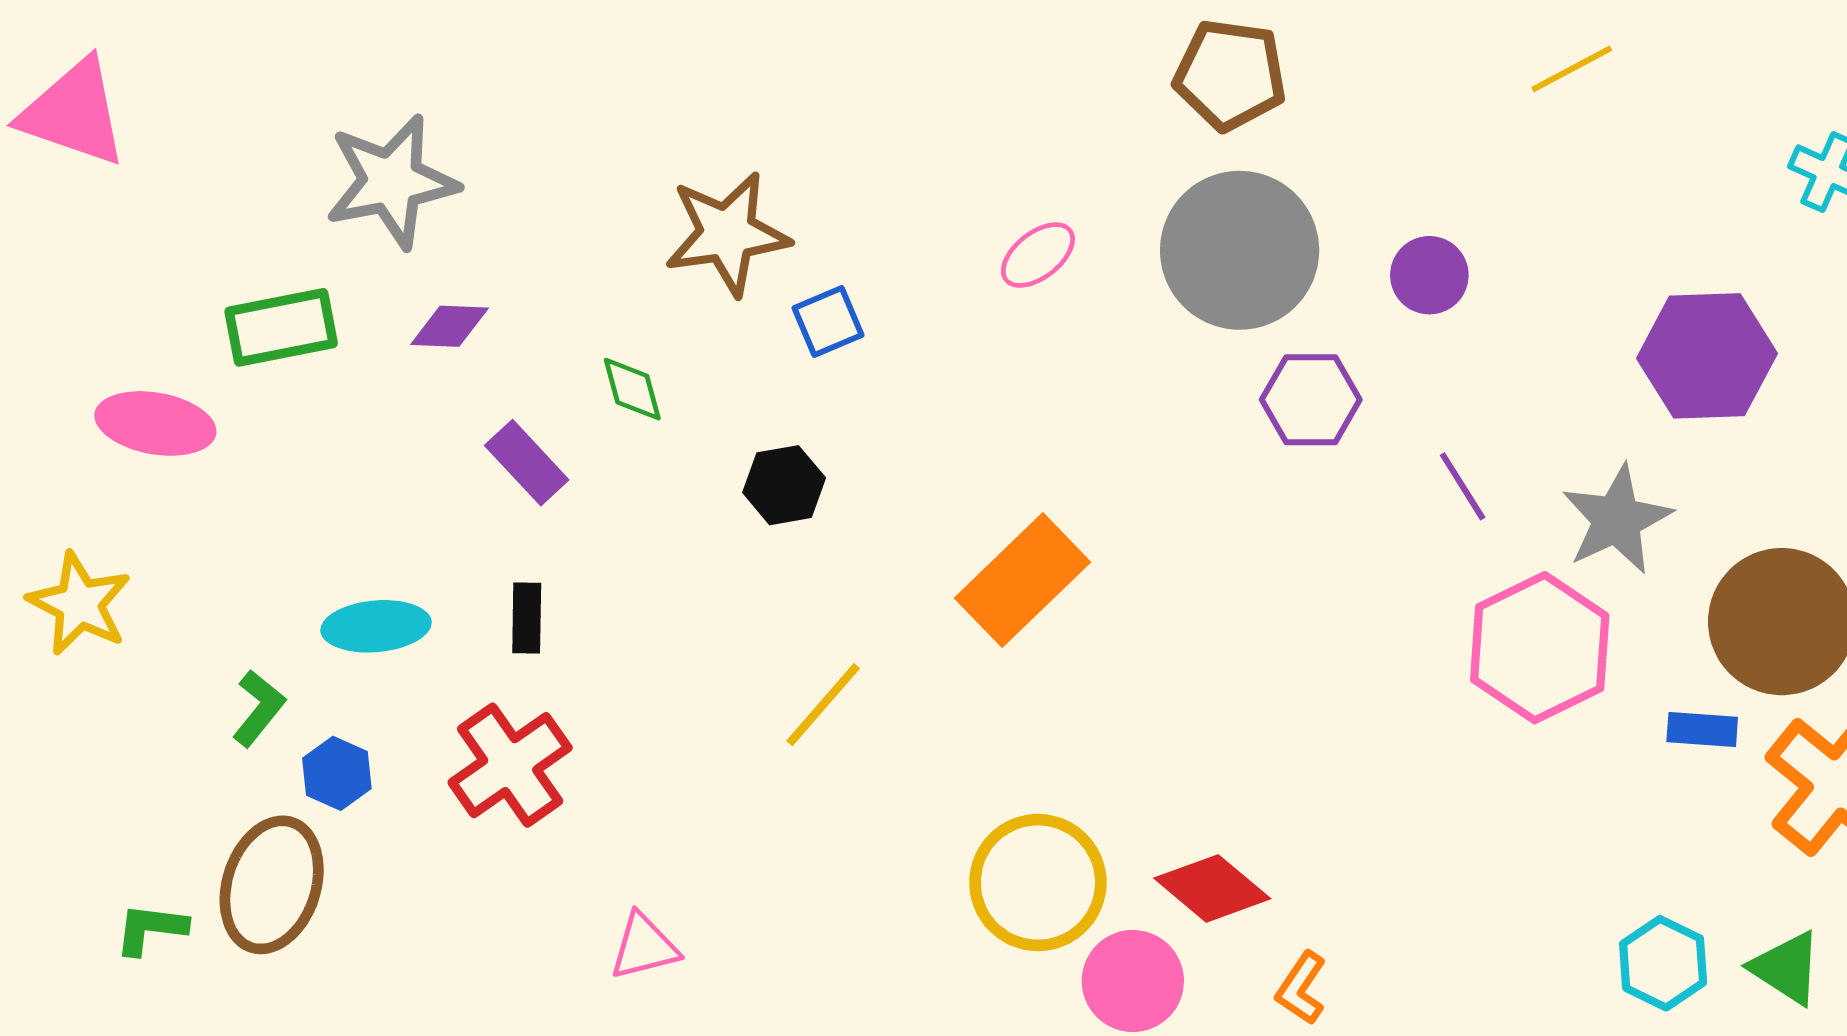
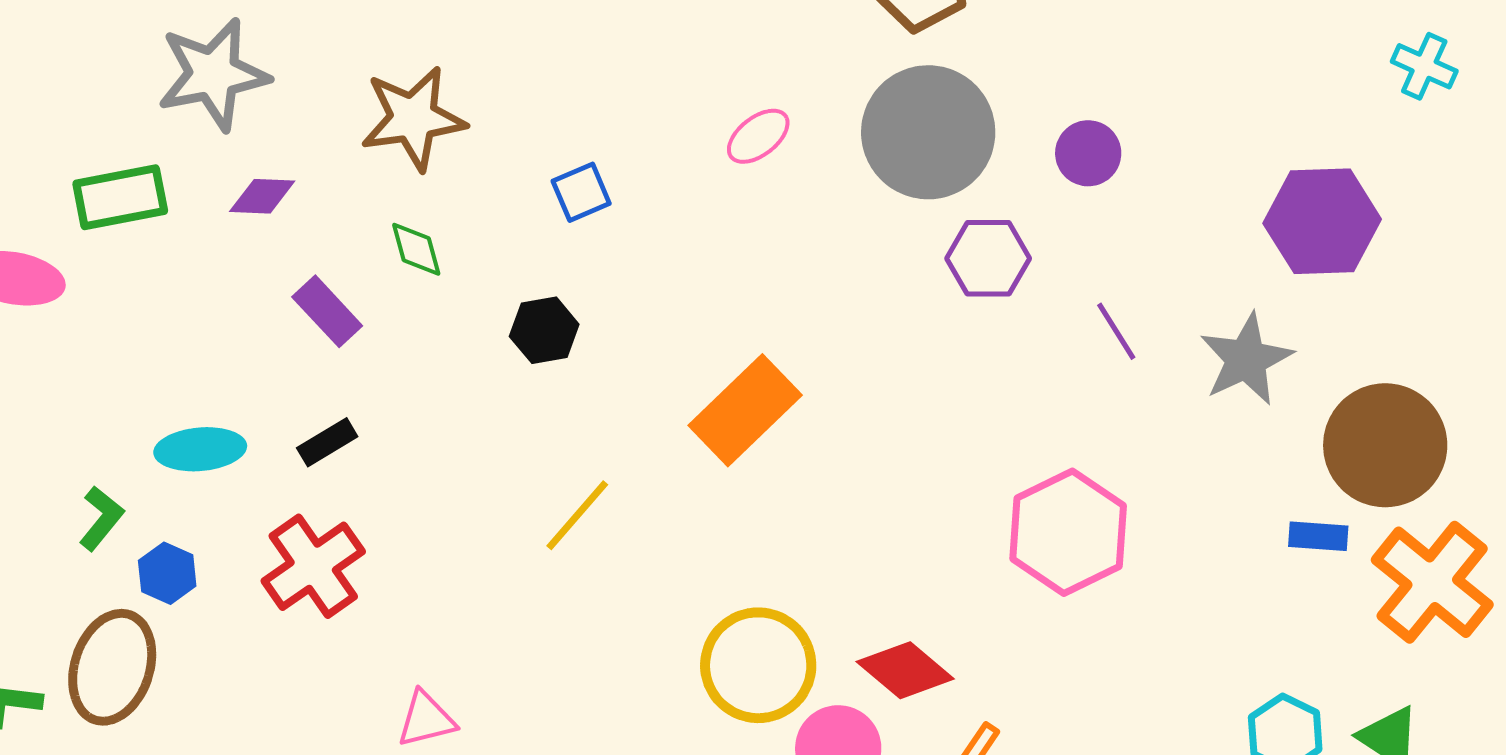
brown star: (727, 234) -> (413, 118), moved
black rectangle: (527, 618) -> (327, 442), turned 58
pink hexagon: (1540, 648) -> (1068, 532), moved

